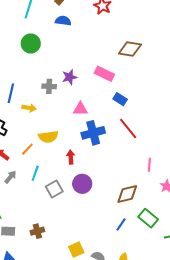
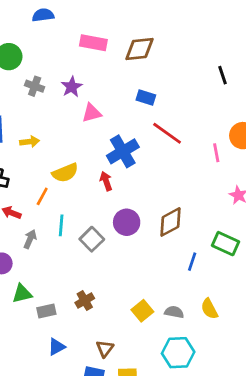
brown diamond: (130, 49) -> (139, 49), moved
pink rectangle: (104, 74) -> (93, 43), moved
gray cross: (49, 86) -> (35, 86), moved, turned 32
pink triangle: (80, 109) -> (92, 113), moved
red arrow: (71, 157) -> (106, 181), moved
pink line: (149, 165) -> (216, 153), moved
brown diamond: (127, 194) -> (170, 222), moved

